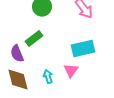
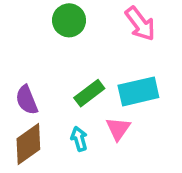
green rectangle: (34, 39) -> (89, 93), moved
brown diamond: (18, 80) -> (28, 144), turned 70

